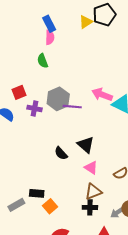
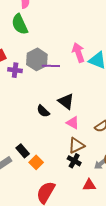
green semicircle: (43, 61) -> (20, 24), size x1.5
pink arrow: (102, 95) -> (78, 53), turned 54
black rectangle: (37, 193) -> (23, 151), turned 48
black cross: (90, 207) -> (74, 161), turned 32

